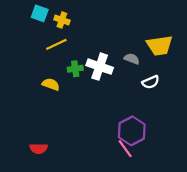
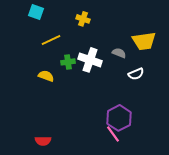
yellow cross: (62, 20) -> (83, 19), moved
red semicircle: (39, 149) -> (43, 141), moved

